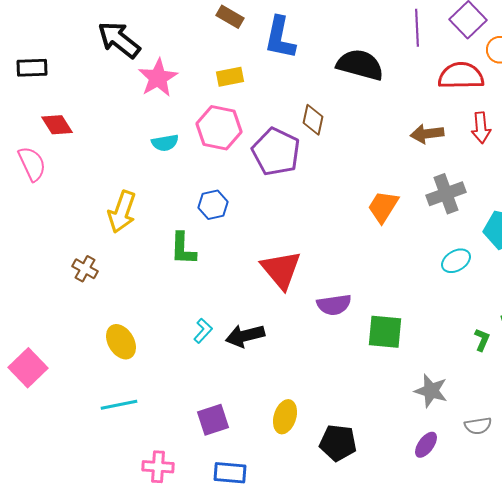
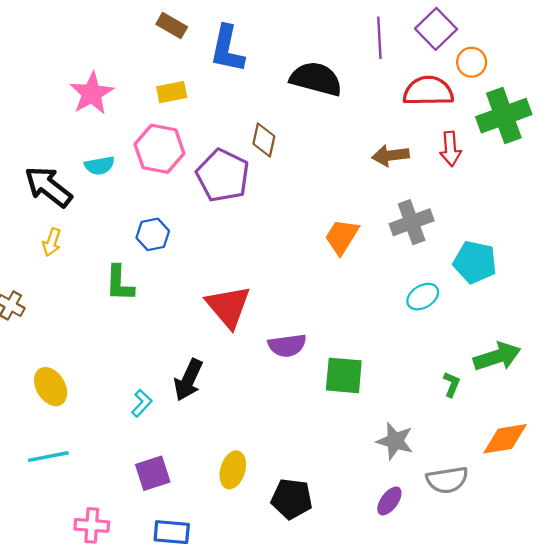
black arrow: (119, 40) -> (48, 187), moved
yellow arrow: (122, 212) -> (52, 242), size x0.6
cyan L-shape: (203, 331) -> (142, 403), moved
black arrow: (245, 336) -> (188, 380), turned -51
gray semicircle: (478, 426) -> (447, 480), size x1.4

